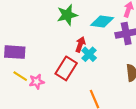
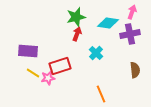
red arrow: (80, 44) -> (77, 34), moved
red rectangle: (66, 68) -> (60, 66), moved, turned 40

